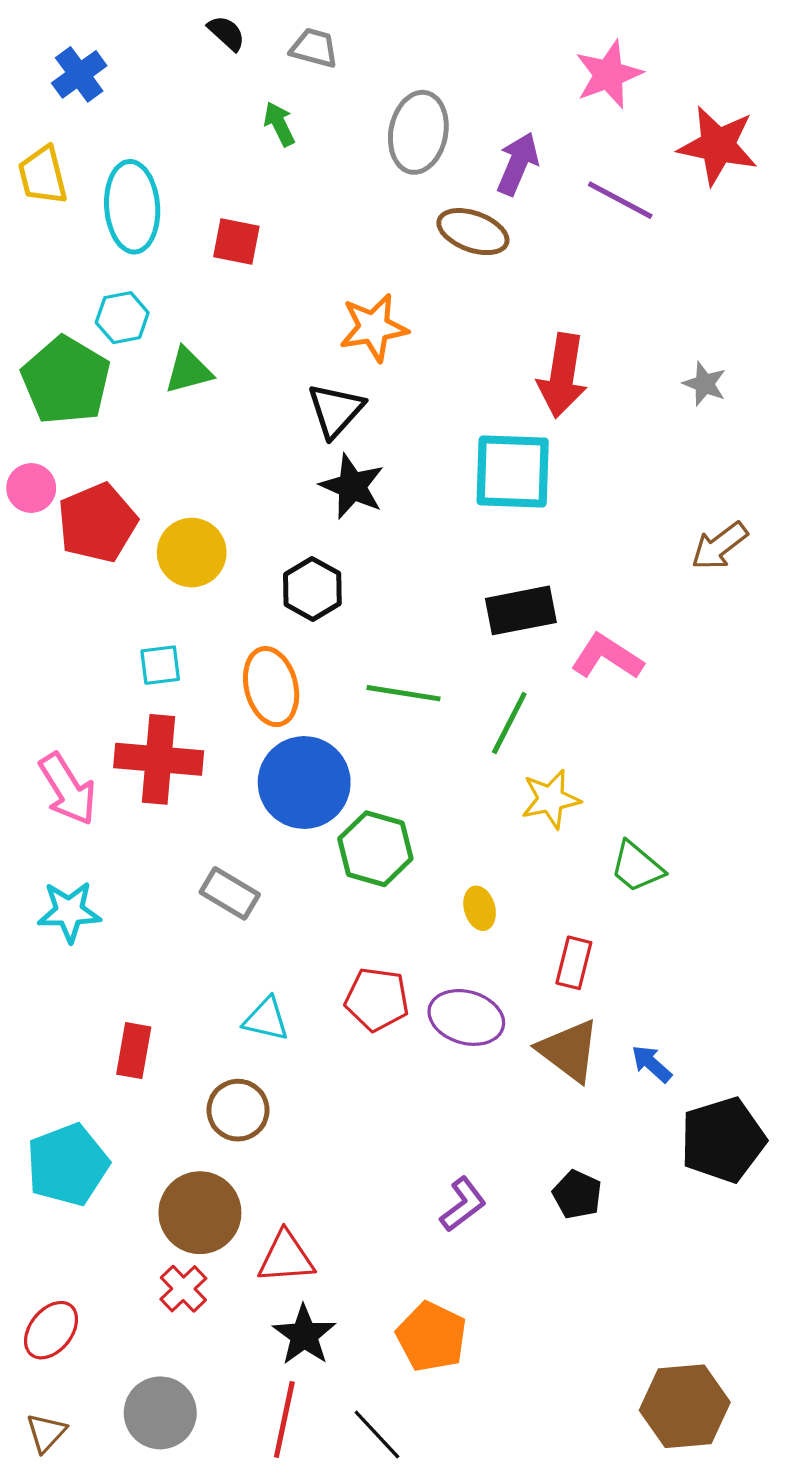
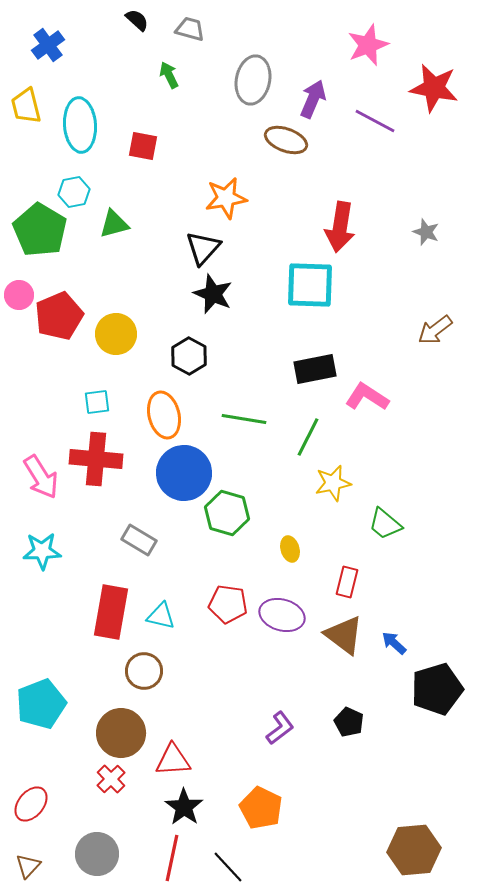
red rectangle: (134, 1051) -> (111, 612), moved, size x1.6

